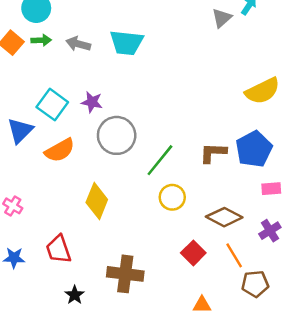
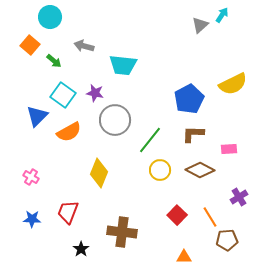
green arrow: (41, 40) -> (54, 61), moved, turned 42
cyan trapezoid: (126, 43) -> (123, 65), moved
blue pentagon: (254, 149) -> (189, 99), moved
pink rectangle: (271, 189) -> (229, 149), moved
brown diamond: (224, 217) -> (200, 170), moved
red trapezoid: (58, 249) -> (68, 212), turned 40

